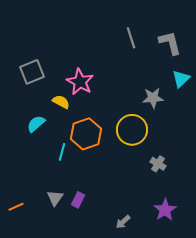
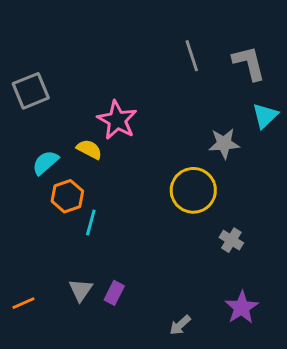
gray square: (32, 72) -> (31, 91), moved
cyan semicircle: (36, 124) -> (45, 163), moved
orange hexagon: (86, 134) -> (67, 196), moved, size x0.7

